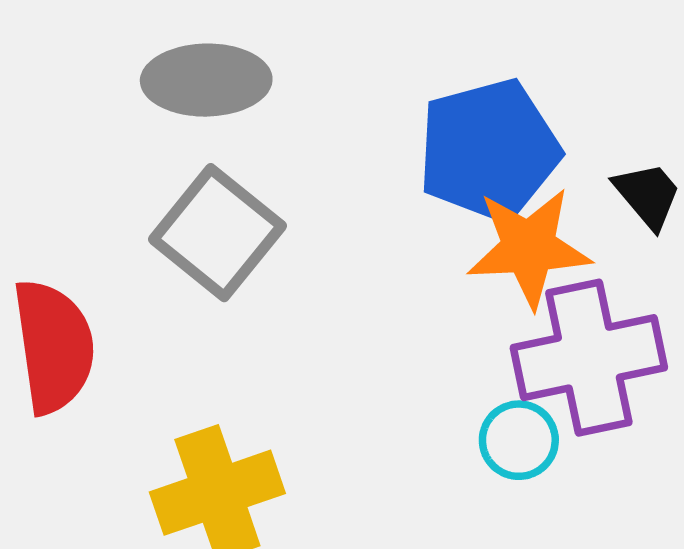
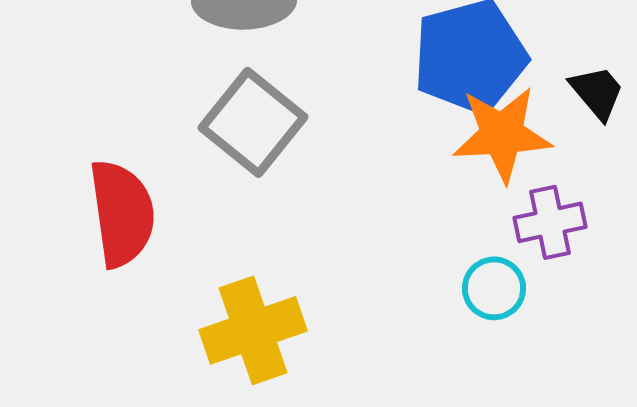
purple cross: (589, 358) -> (550, 222), size x0.6

